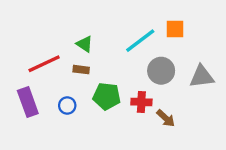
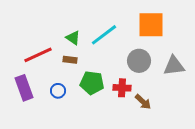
orange square: (175, 29) -> (151, 25), size x1.6
cyan line: (140, 41) -> (104, 35), moved

